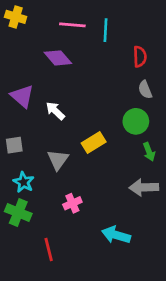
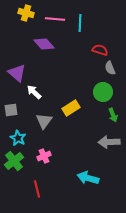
yellow cross: (16, 17) -> (26, 13), moved
red semicircle: (140, 57) -> (100, 50), moved, turned -70
white arrow: (55, 111) -> (34, 92), moved
pink cross: (72, 203) -> (44, 156), moved
green cross: (18, 213) -> (14, 161), turned 30

